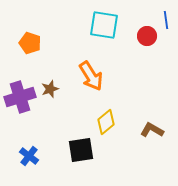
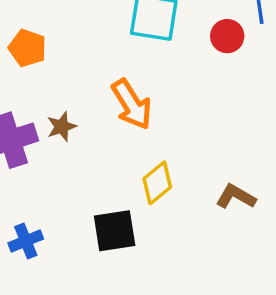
blue cross: (29, 156) -> (26, 241), turned 30

